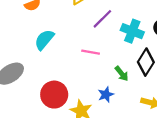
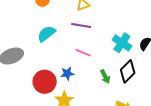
purple line: (102, 19) -> (81, 25), moved, turned 42
blue star: (106, 95) -> (67, 74), moved

